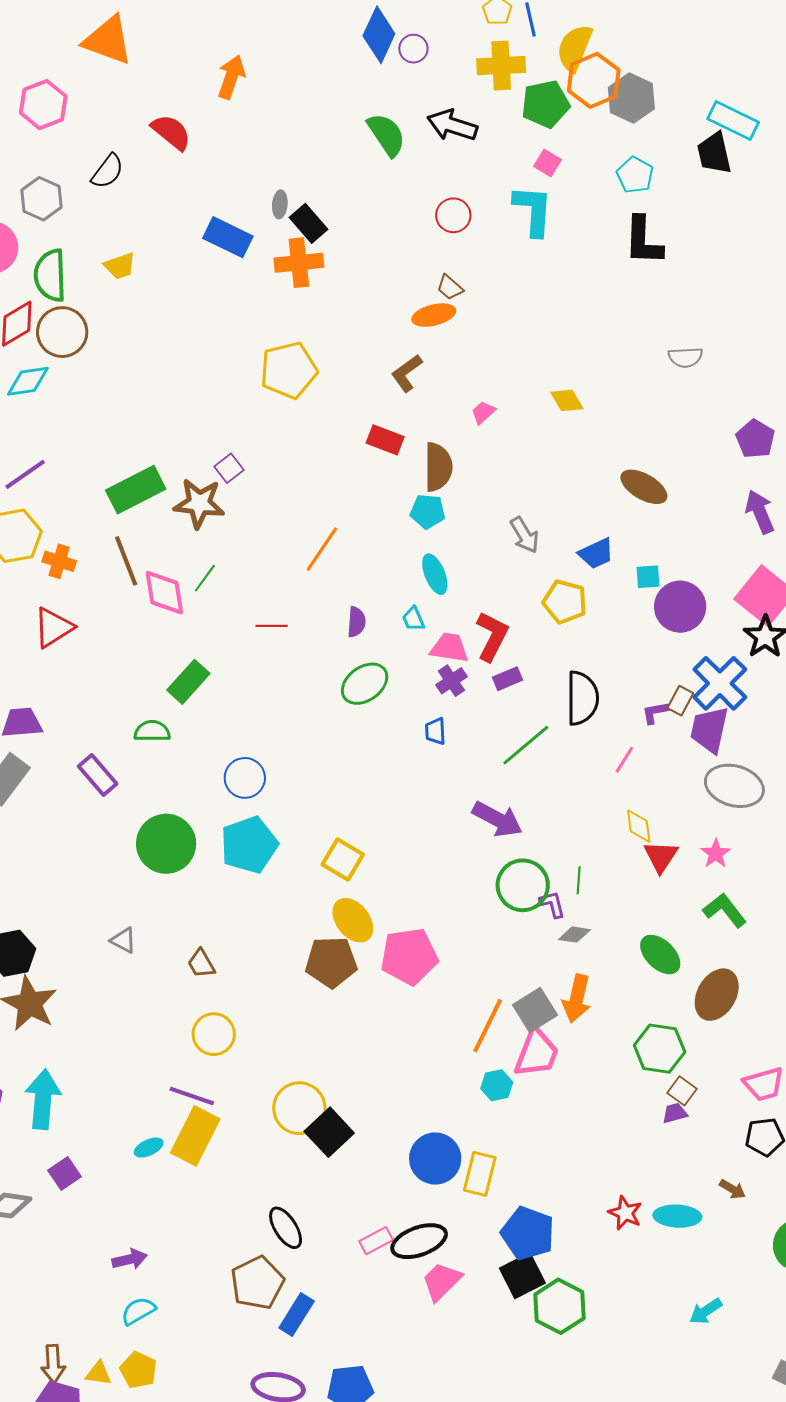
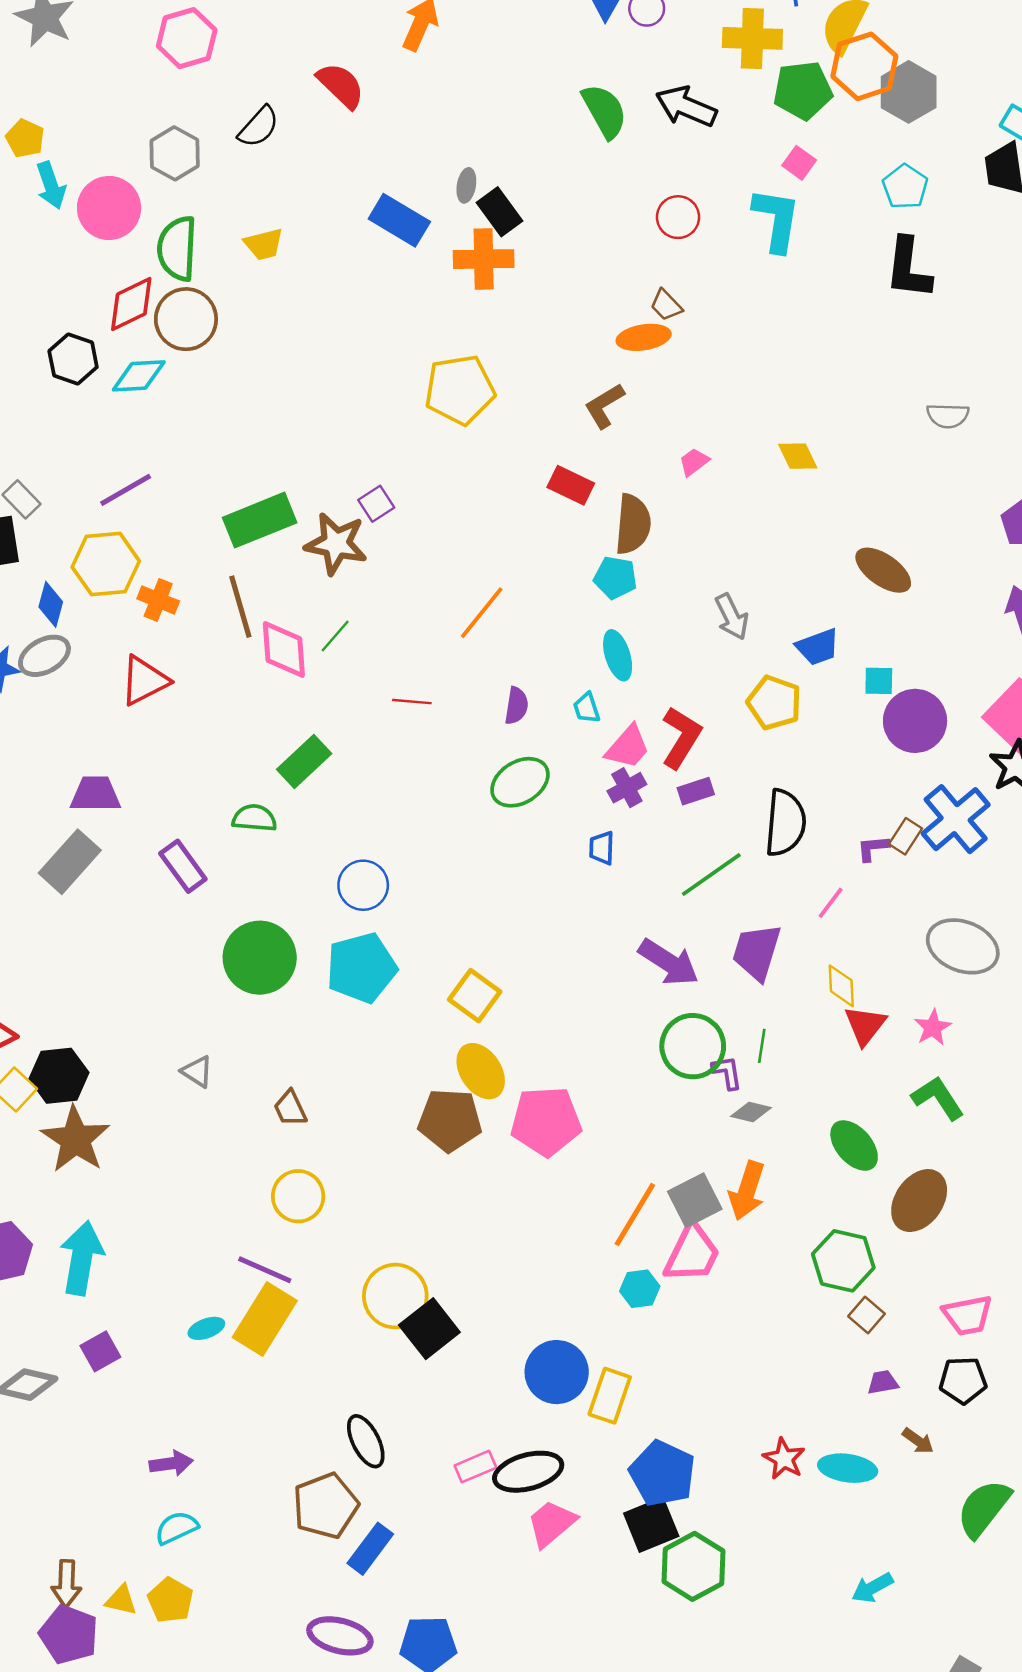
pink trapezoid: (449, 648) -> (628, 747), turned 117
purple trapezoid: (709, 730) -> (757, 952), moved
purple trapezoid: (675, 1113) -> (883, 1382), moved

